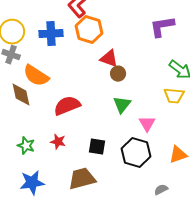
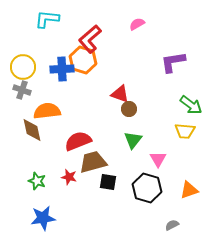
orange hexagon: (89, 30) -> (83, 60), moved
orange semicircle: (36, 76) -> (47, 111), turned 140
brown trapezoid: (82, 179) -> (93, 162), moved

